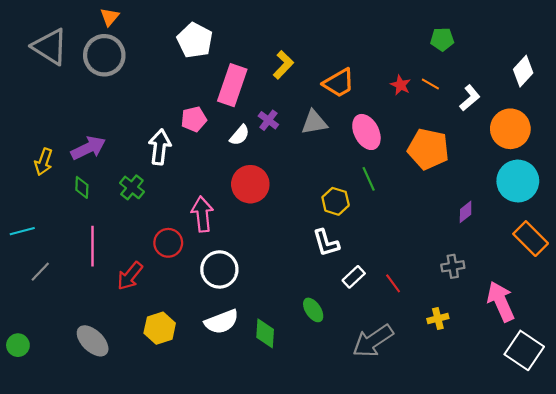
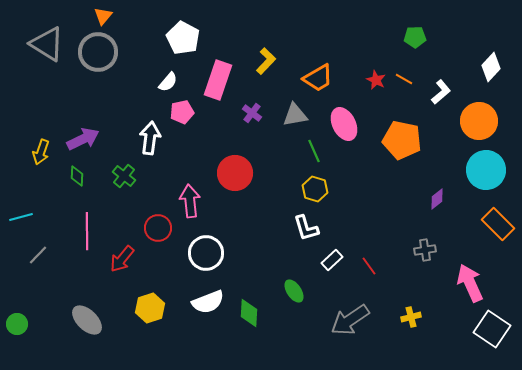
white semicircle: (240, 135) -> (168, 82), moved
green line: (369, 179) -> (314, 151), moved
yellow cross: (438, 319) -> (411, 317), moved

